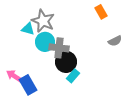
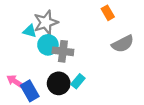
gray star: (43, 21) -> (46, 22), turned 30
gray semicircle: (115, 41) -> (123, 44), size x1.5
black circle: (66, 62) -> (59, 83), moved

